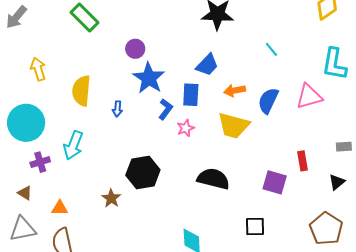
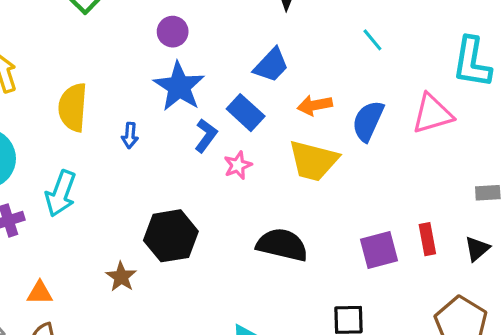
purple circle: (135, 49) -> (173, 32), moved
blue rectangle: (191, 95) -> (246, 113), turned -50
red rectangle: (303, 161) -> (427, 239), moved
purple square: (275, 182) -> (379, 250), turned -30

